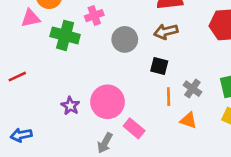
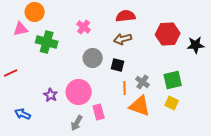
pink cross: (94, 16) -> (84, 27), moved, turned -32
gray circle: (125, 39) -> (93, 58), moved
orange triangle: (188, 120) -> (140, 106), size x1.6
pink rectangle: (134, 128) -> (99, 112), turned 35
blue arrow: (21, 135) -> (23, 114), moved, turned 35

